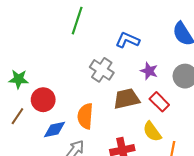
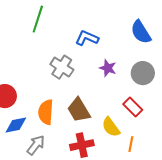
brown trapezoid: (126, 99) -> (79, 110), moved, turned -108
red rectangle: (159, 102) -> (133, 107), moved

